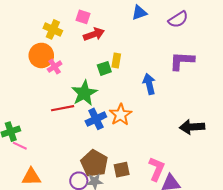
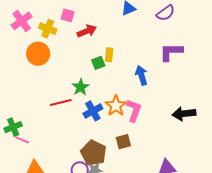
pink square: (83, 17) -> (68, 15), moved
pink cross: (55, 67) -> (22, 21), moved, size x1.5
green star: (84, 93) -> (81, 87), size x0.7
pink L-shape: (157, 169) -> (134, 110), moved
brown square: (122, 170) -> (123, 142), moved

